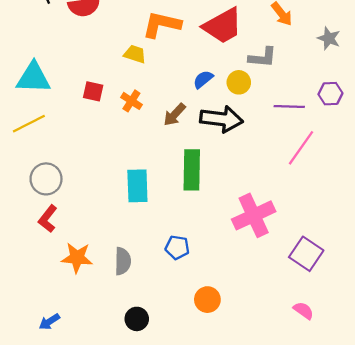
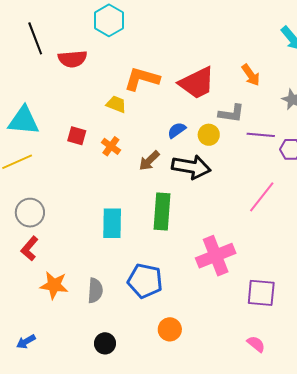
purple line: (289, 107) -> (261, 135), moved
blue pentagon: (177, 247) -> (145, 281), size x1.6
purple square: (306, 254) -> (261, 293), turned -32

